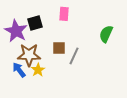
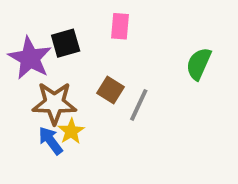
brown square: (59, 48) -> (111, 90), turned 32
blue arrow: (19, 70) -> (51, 141), moved

